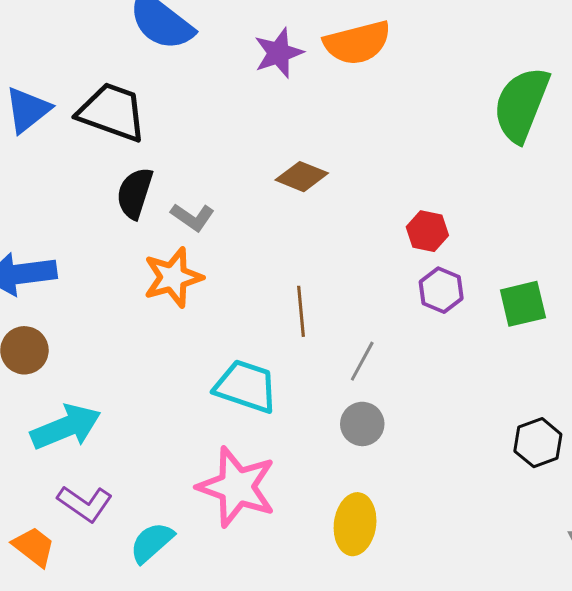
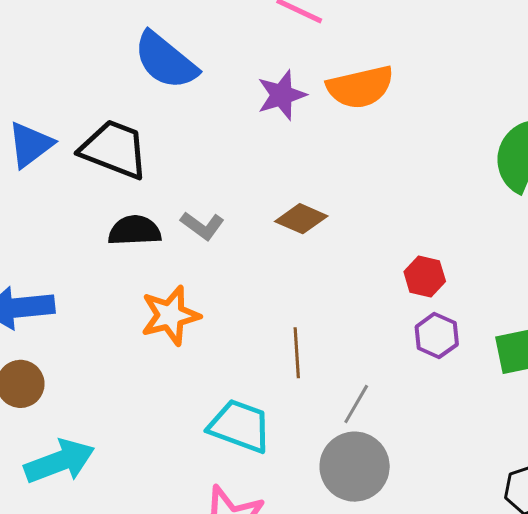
black semicircle: (135, 193) -> (135, 231), turned 68
gray L-shape: (193, 217) -> (202, 226), moved
gray circle: (362, 424) -> (355, 467), size x1.6

